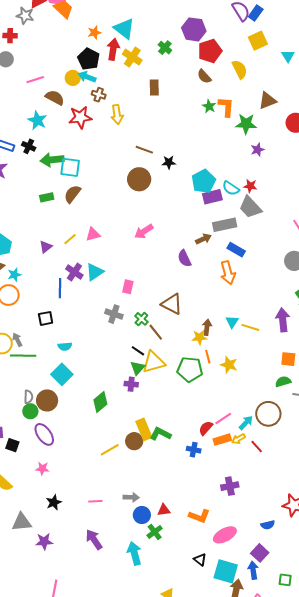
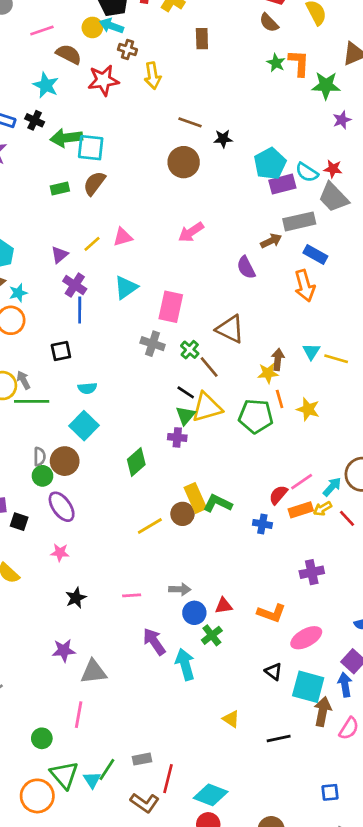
purple cross: (74, 272) -> (75, 285), moved
pink rectangle: (128, 287) -> (171, 307), size x1.6
gray triangle: (22, 522) -> (94, 672), moved
purple arrow: (94, 539) -> (154, 642), moved

